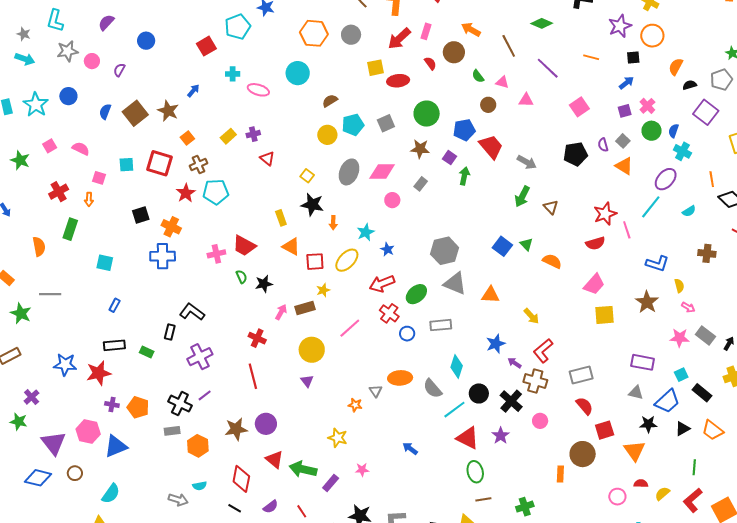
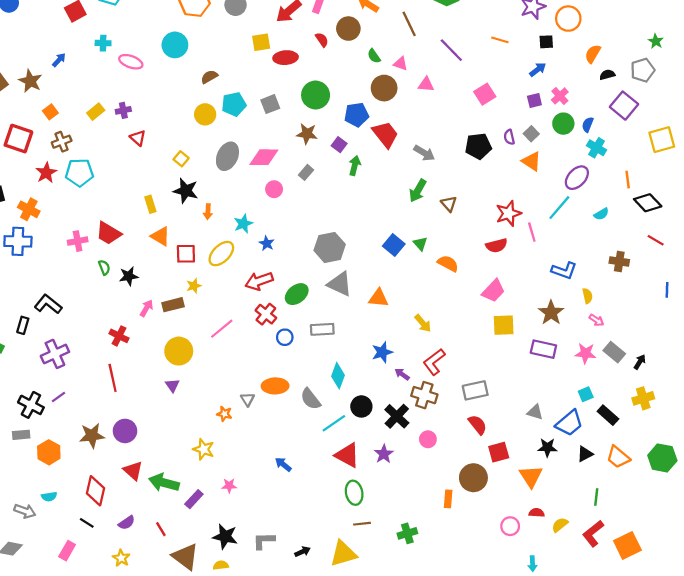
brown circle: (488, 105) -> (384, 88), size x1.5
purple rectangle: (643, 362) -> (543, 349), moved

